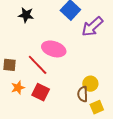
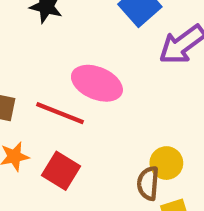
red line: (38, 65) -> (60, 113), turned -30

